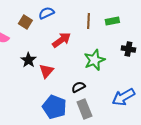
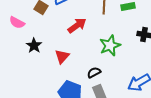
black star: (28, 60) -> (34, 46), moved

